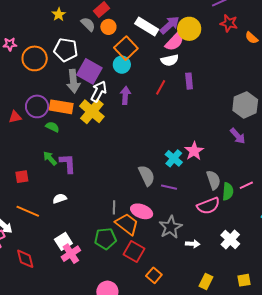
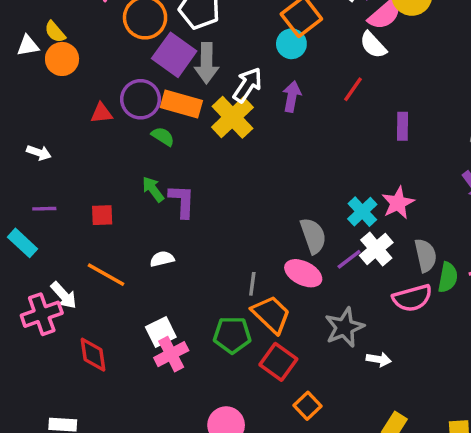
white semicircle: (170, 60) -> (373, 45), turned 54
purple square: (89, 71) -> (174, 55), moved
purple rectangle: (189, 81) -> (403, 126), moved
purple line: (169, 187) -> (349, 259), turned -56
pink ellipse: (142, 211) -> (303, 273), moved
white cross: (230, 239) -> (376, 249), moved

